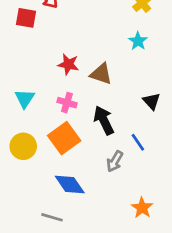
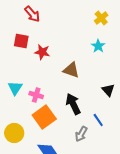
red square: (26, 18) -> (21, 41), moved
red star: (68, 64) -> (42, 52), moved
pink cross: (67, 103) -> (36, 95), moved
yellow circle: (23, 146) -> (14, 133), moved

